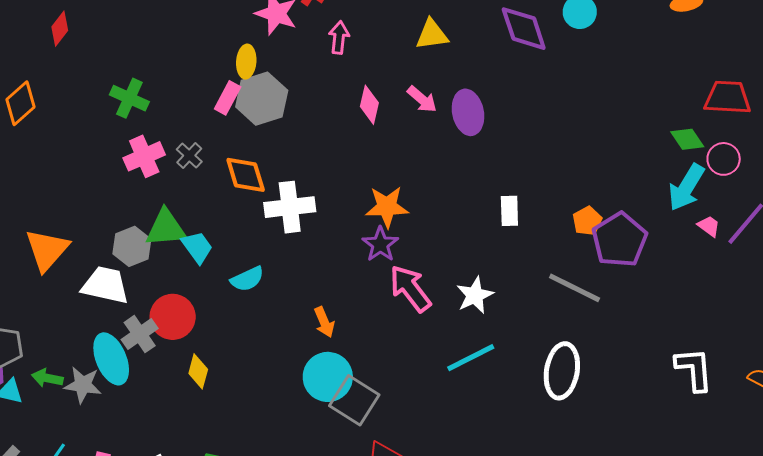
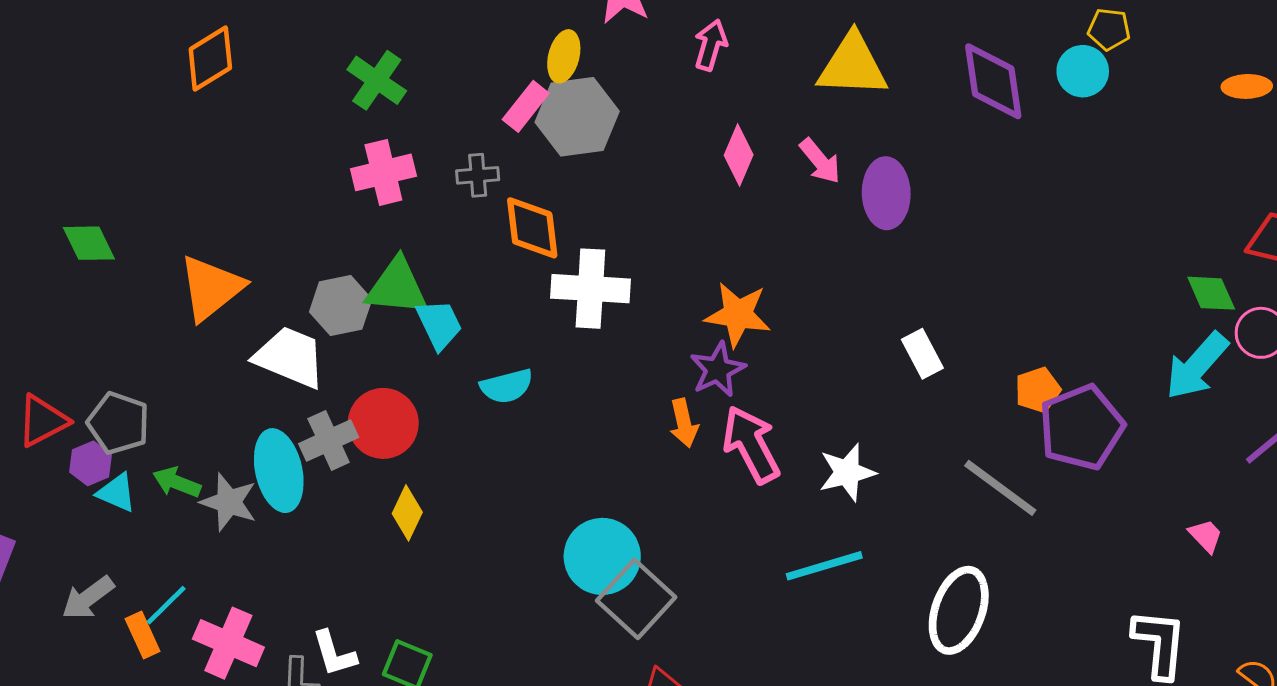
yellow triangle: (432, 35) -> (852, 65), size x1.4
gray cross: (189, 155) -> (478, 175), moved, turned 32
white rectangle: (509, 211) -> (922, 354), turned -36
pink trapezoid: (709, 226) -> (1206, 536), moved
orange arrow: (324, 322) -> (684, 423), moved

